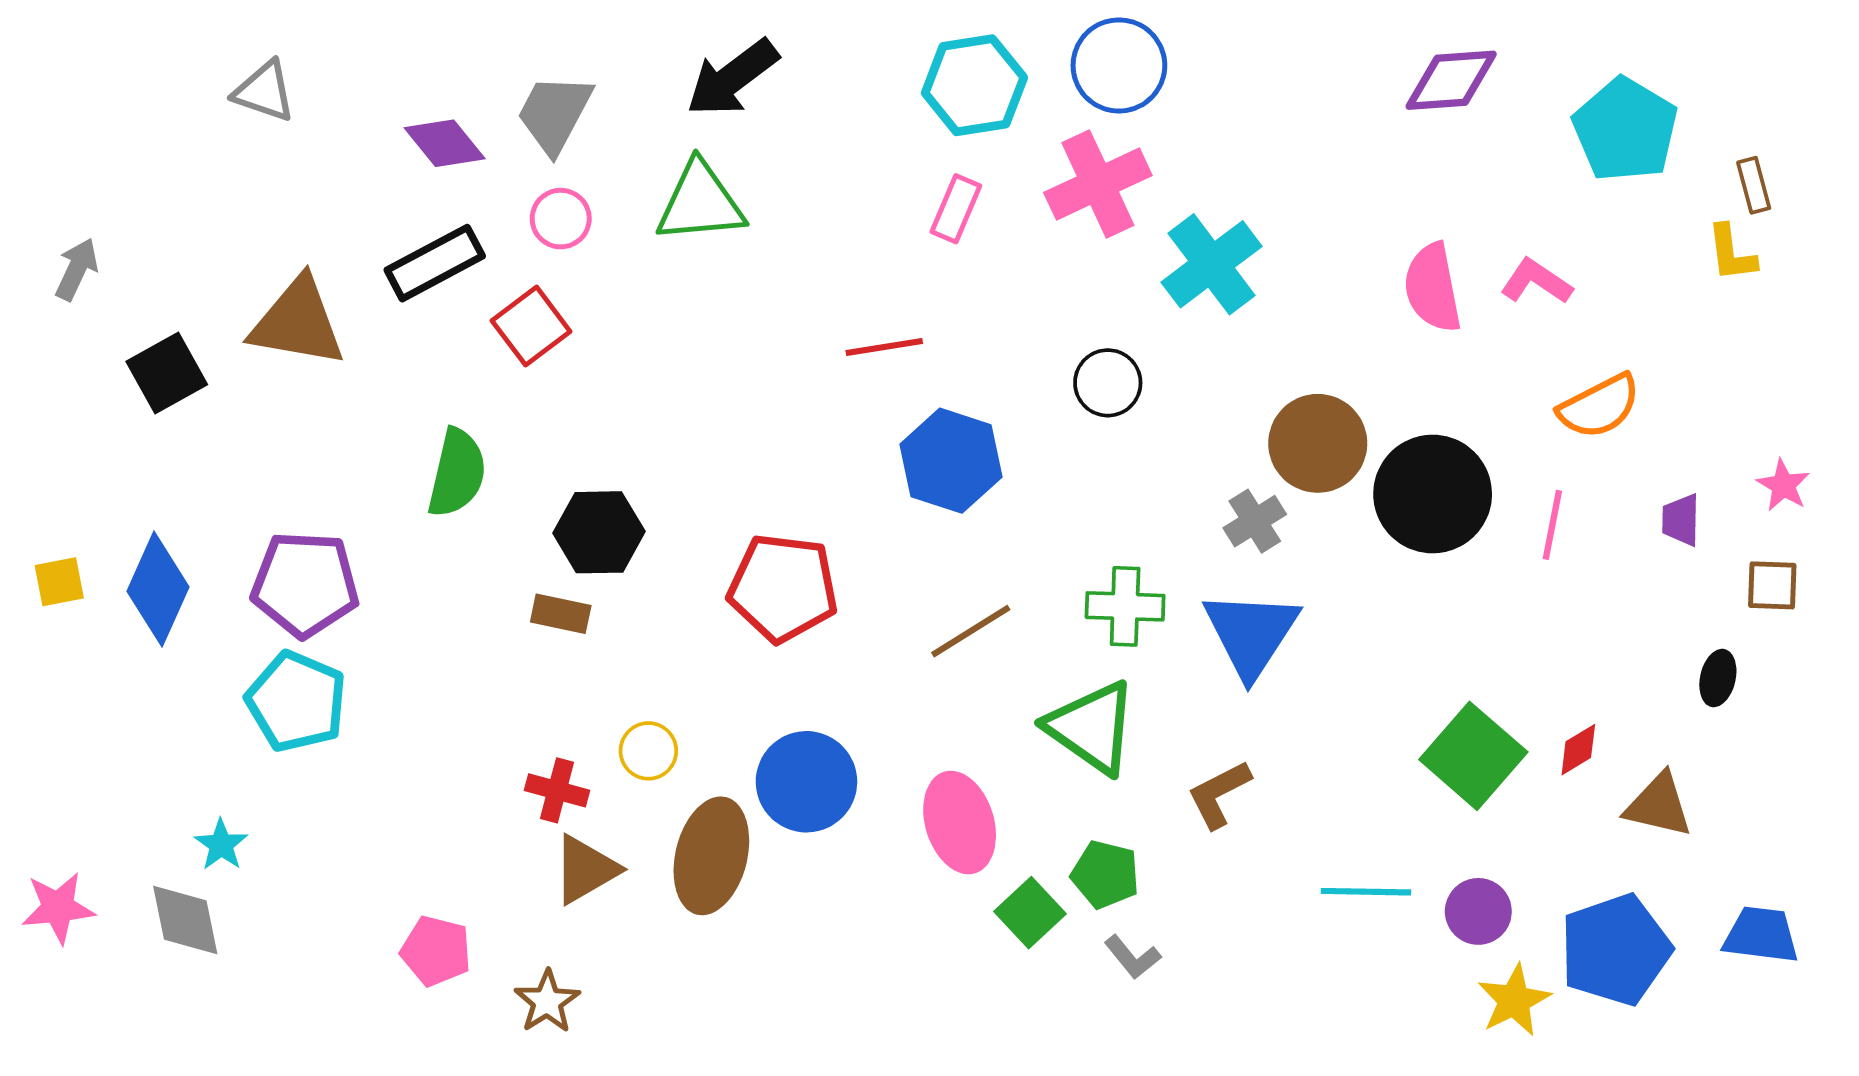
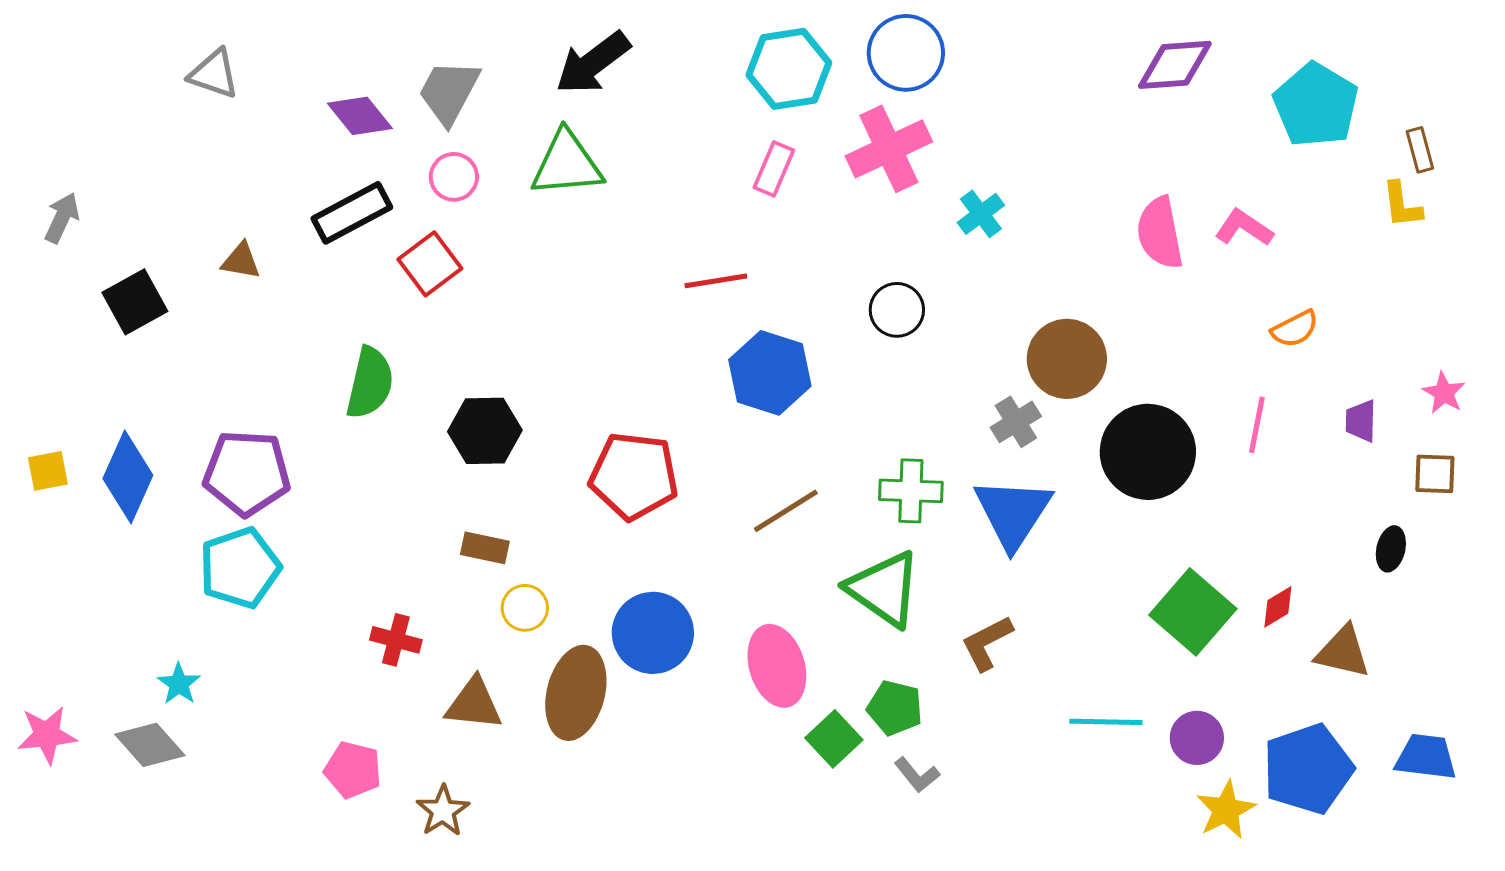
cyan cross: (1212, 264) -> (981, 214), size x0.6
brown triangle: (298, 322) -> (241, 261), size x0.5
orange semicircle: (1599, 406) -> (1295, 329), size x0.7
black circle: (1433, 494) -> (1148, 452), moved
brown rectangle: (561, 614) -> (485, 548), moved
cyan pentagon: (296, 701) -> (240, 568), turned 30
red cross: (557, 790) -> (396, 640), moved
brown triangle: (585, 869) -> (474, 704), turned 36
gray diamond: (185, 920) -> (150, 745), turned -30

